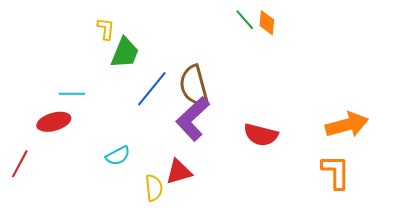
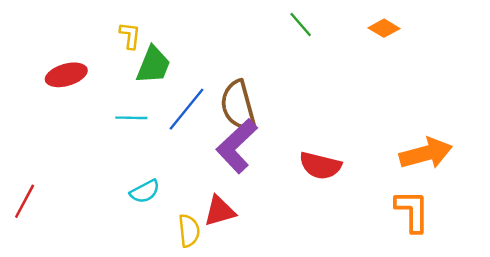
orange diamond: (267, 23) -> (384, 28), moved, turned -65
cyan line: (72, 94) -> (131, 118), moved
red ellipse: (54, 122) -> (66, 75), moved

